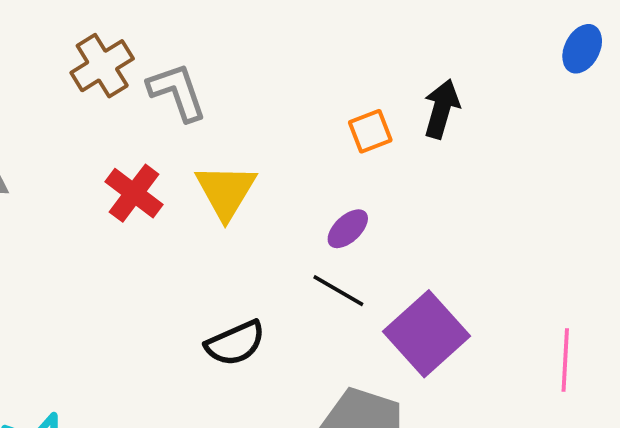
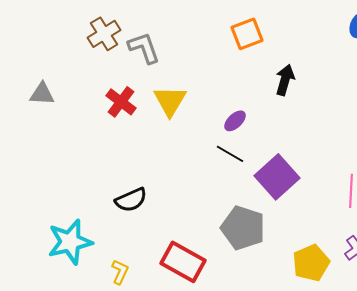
black arrow: (442, 109) -> (285, 80), moved
orange square: (370, 131) -> (247, 34), moved, size x1.4
black semicircle: (235, 343) -> (131, 200), moved

